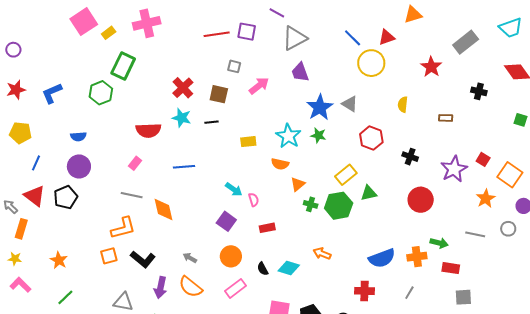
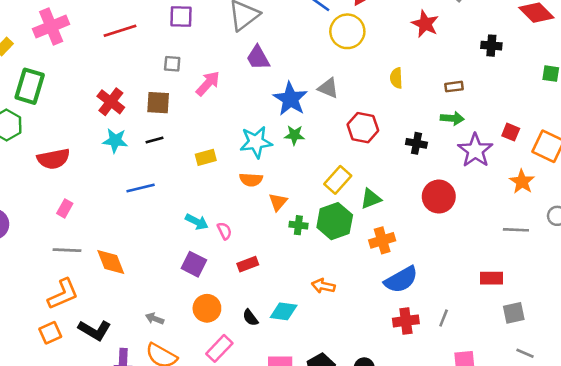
red line: (217, 34) -> (120, 31), moved
red semicircle: (148, 130) -> (54, 159), moved
cyan star: (288, 136) -> (256, 142), turned -30
blue line: (184, 167) -> (141, 188), moved
green arrow: (439, 243) -> (452, 118), moved
orange cross: (417, 257) -> (382, 240), moved
red cross: (364, 291) -> (406, 321), moved

